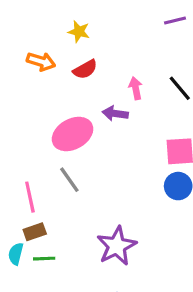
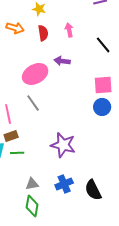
red semicircle: (85, 69) -> (43, 33), turned -70
pink arrow: (136, 88) -> (69, 30), moved
purple star: (117, 246) -> (63, 145), turned -30

